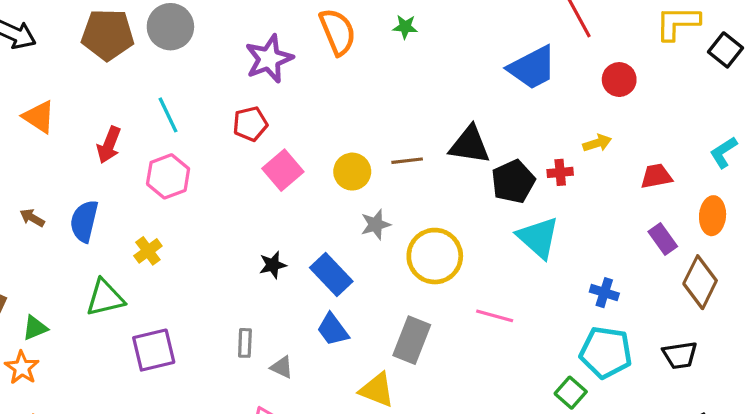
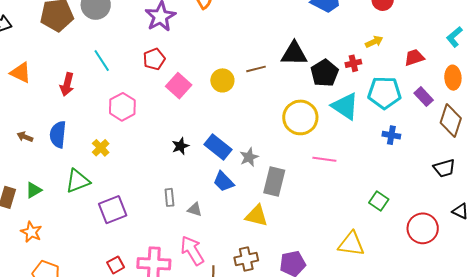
pink hexagon: (168, 176) -> (122, 107), moved
gray star: (376, 224) -> (249, 157), moved
yellow circle: (435, 256) -> (300, 117), moved
green triangle: (35, 328) -> (34, 190), moved
cyan pentagon: (606, 352) -> (384, 93), moved

